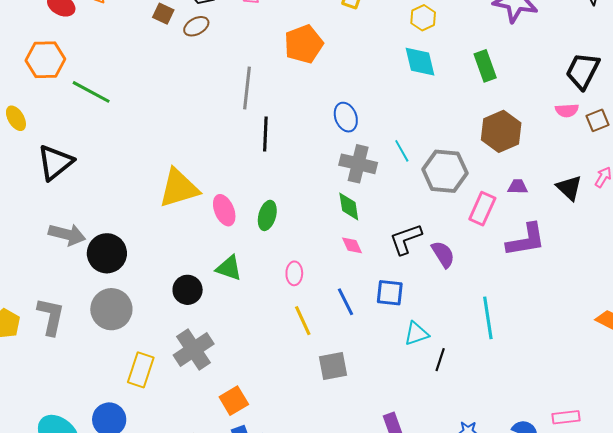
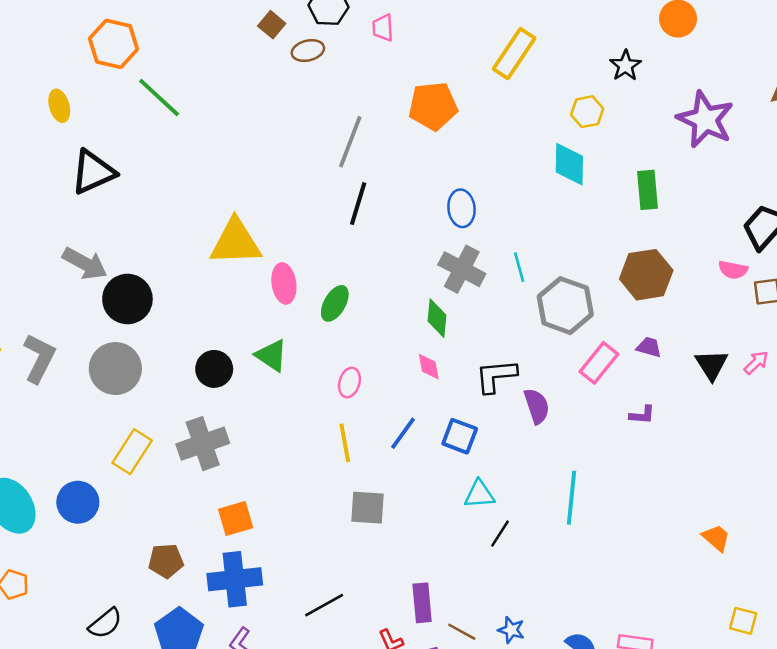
purple L-shape: (526, 240) -> (642, 415), size x0.5
blue line: (346, 302) -> (403, 433), turned 48

